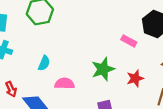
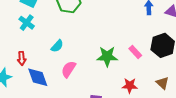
green star: (103, 69) -> (107, 56), moved
pink semicircle: (65, 84) -> (69, 69), turned -78

